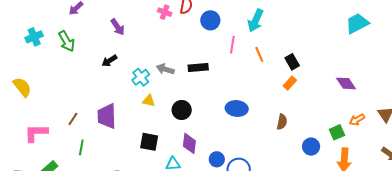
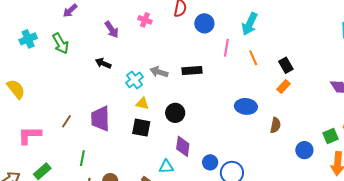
pink cross: (165, 12) -> (145, 20), moved
black arrow: (109, 61) -> (103, 63), turned 56
blue ellipse: (237, 108) -> (246, 106), moved
black square: (149, 142) -> (141, 128), moved
green line: (81, 147) -> (82, 158), moved

